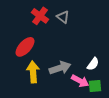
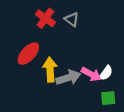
yellow arrow: (33, 72) -> (50, 70), moved
pink arrow: (80, 81) -> (91, 74), moved

